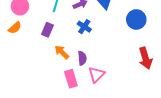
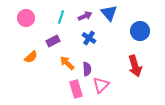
orange semicircle: (15, 28) -> (31, 57), moved
purple rectangle: (47, 30) -> (53, 41), turned 40
red arrow: (145, 58) -> (135, 66), moved

